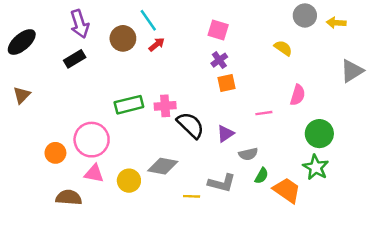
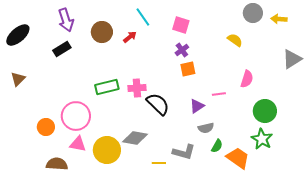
cyan line: (148, 20) -> (143, 17), moved
purple triangle: (225, 134) -> (197, 106), moved
yellow circle: (129, 181) -> (107, 150), size x1.4

